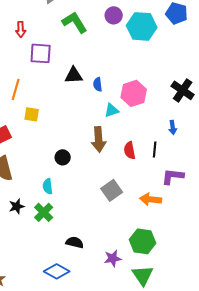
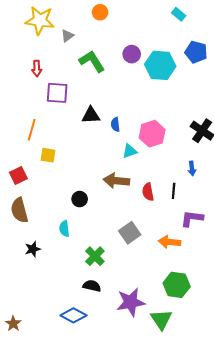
brown arrow: (99, 139) -> (116, 181), turned 100
green cross: (44, 212) -> (95, 256), moved
green hexagon: (143, 241) -> (177, 285), moved
purple star: (113, 258) -> (131, 302), size x1.6

